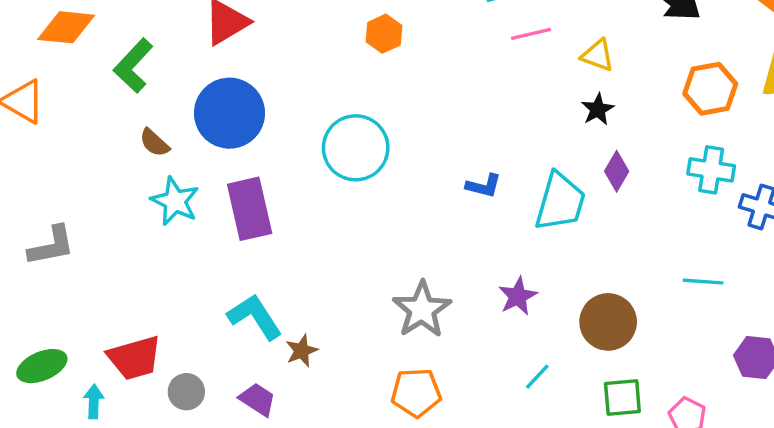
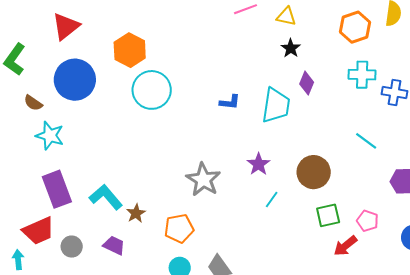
orange hexagon: (384, 34) -> (130, 50), moved, size x1.5
purple rectangle: (250, 209) -> (57, 189), moved
cyan line: (703, 282) -> (366, 141), turned 40
cyan line: (537, 377) -> (272, 200), moved
orange pentagon: (416, 393) -> (179, 228), moved

